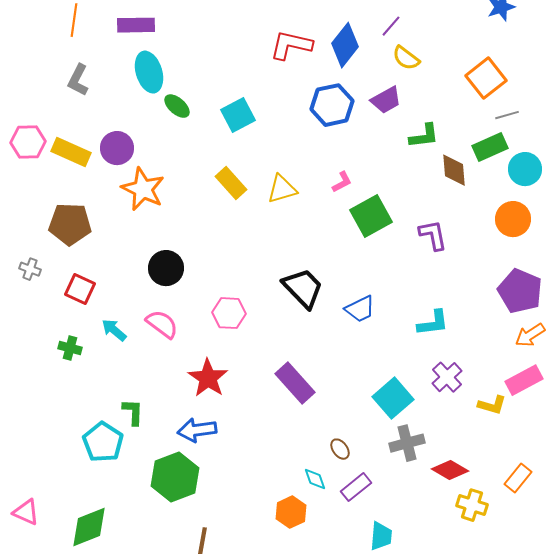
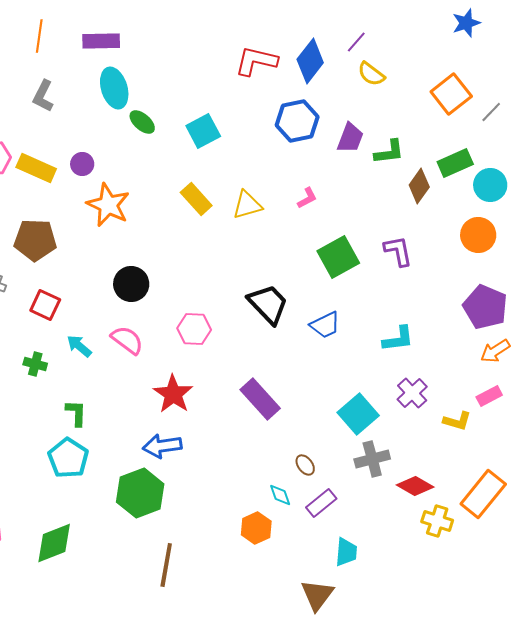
purple trapezoid: (386, 100) -> (350, 138), moved, turned -40
gray line: (507, 115) -> (491, 112), moved, turned -30
purple circle: (117, 148) -> (82, 164), size x0.7
brown diamond: (454, 170) -> (419, 186), turned 40
green square: (371, 216) -> (338, 257), moved
pink rectangle: (524, 380) -> (489, 396), size x0.7
green L-shape: (133, 412) -> (76, 413), moved
orange rectangle: (518, 478) -> (483, 494), size x1.6

